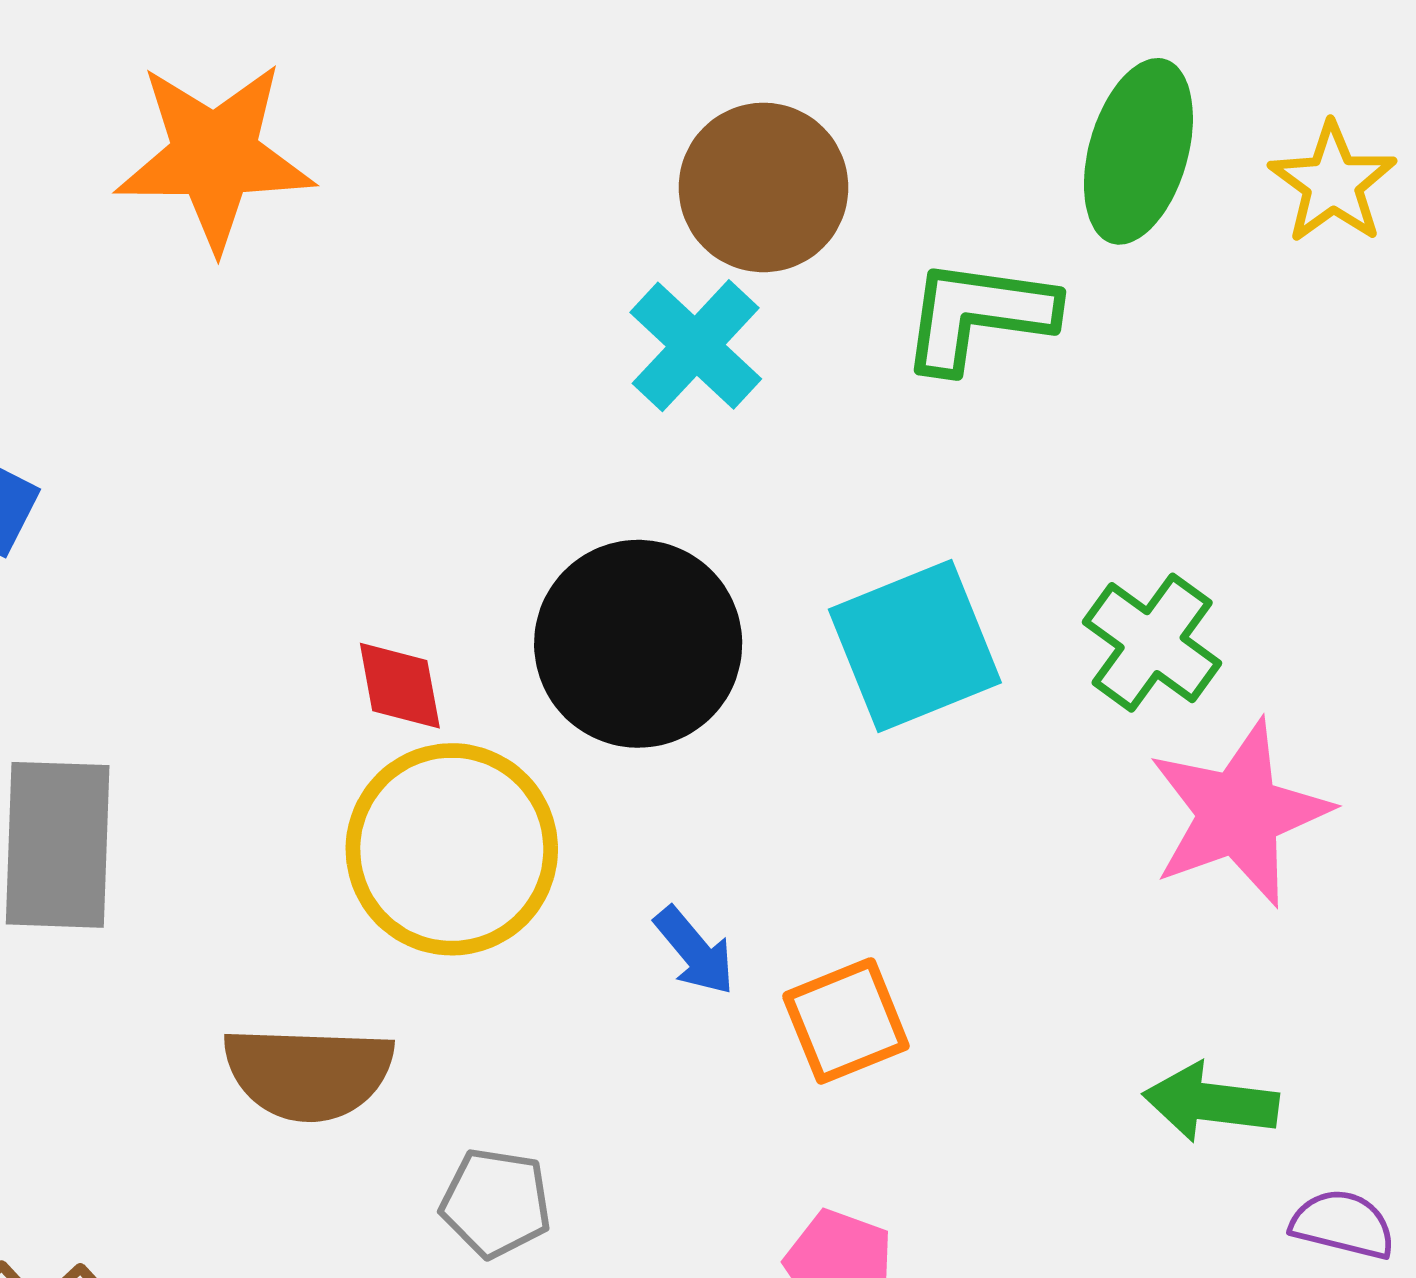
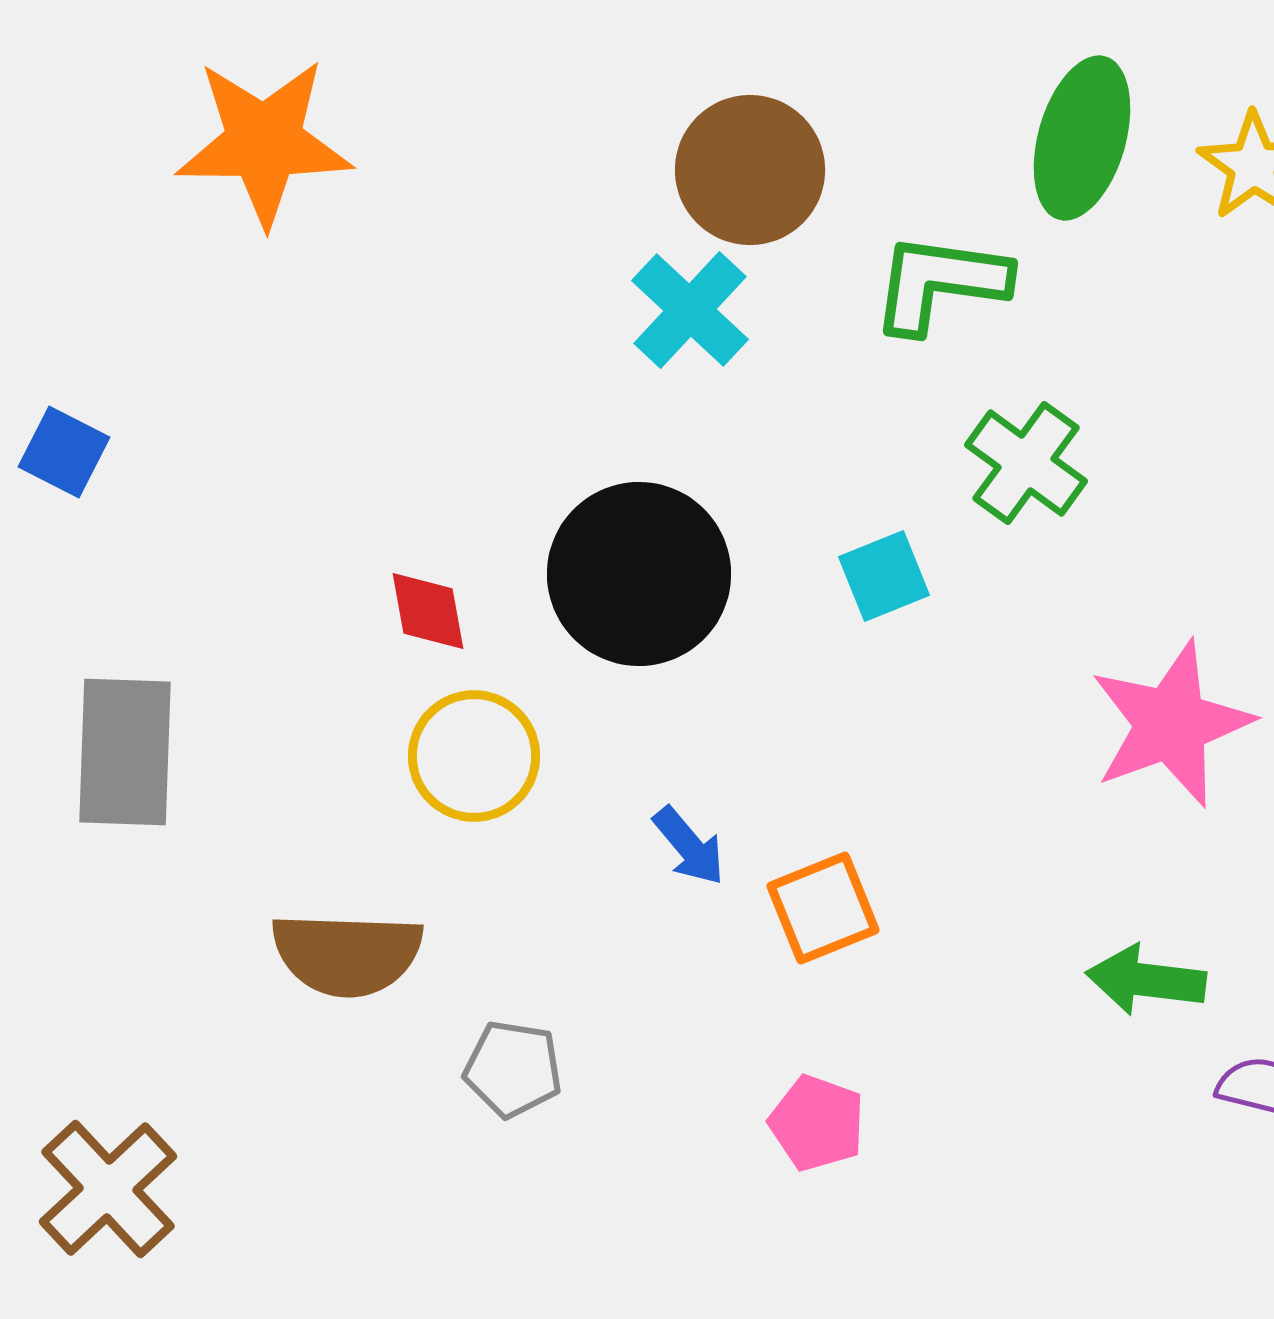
green cross: (1152, 643) -> (1026, 463), moved
cyan square: (915, 646) -> (884, 576), size x0.6
yellow circle: (452, 849) -> (474, 756), size x0.7

